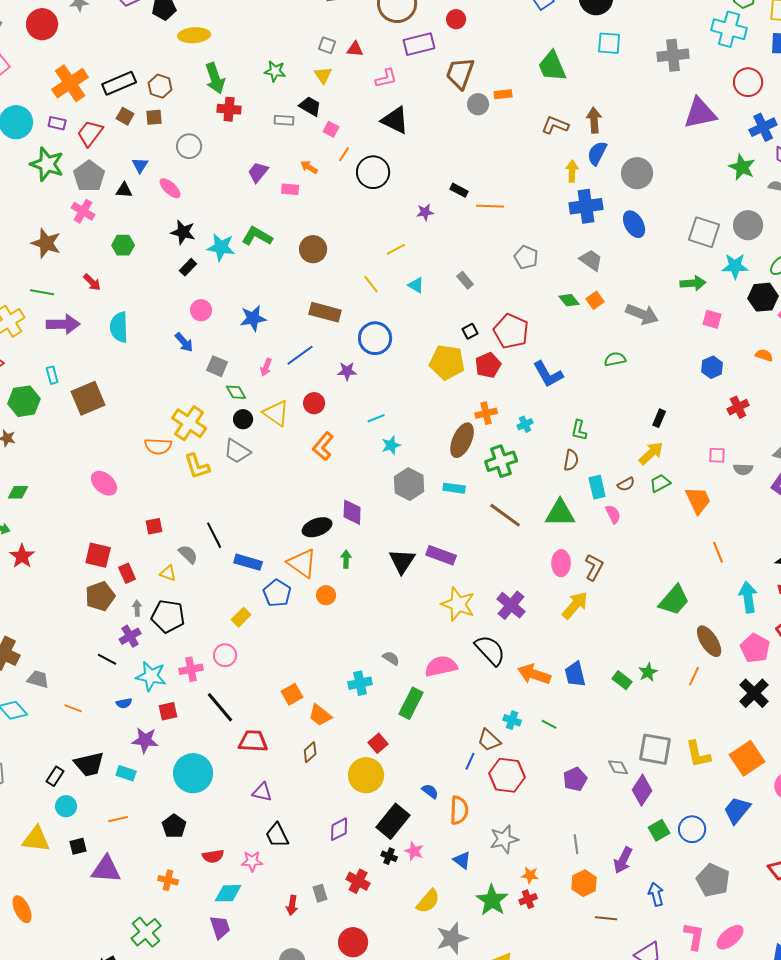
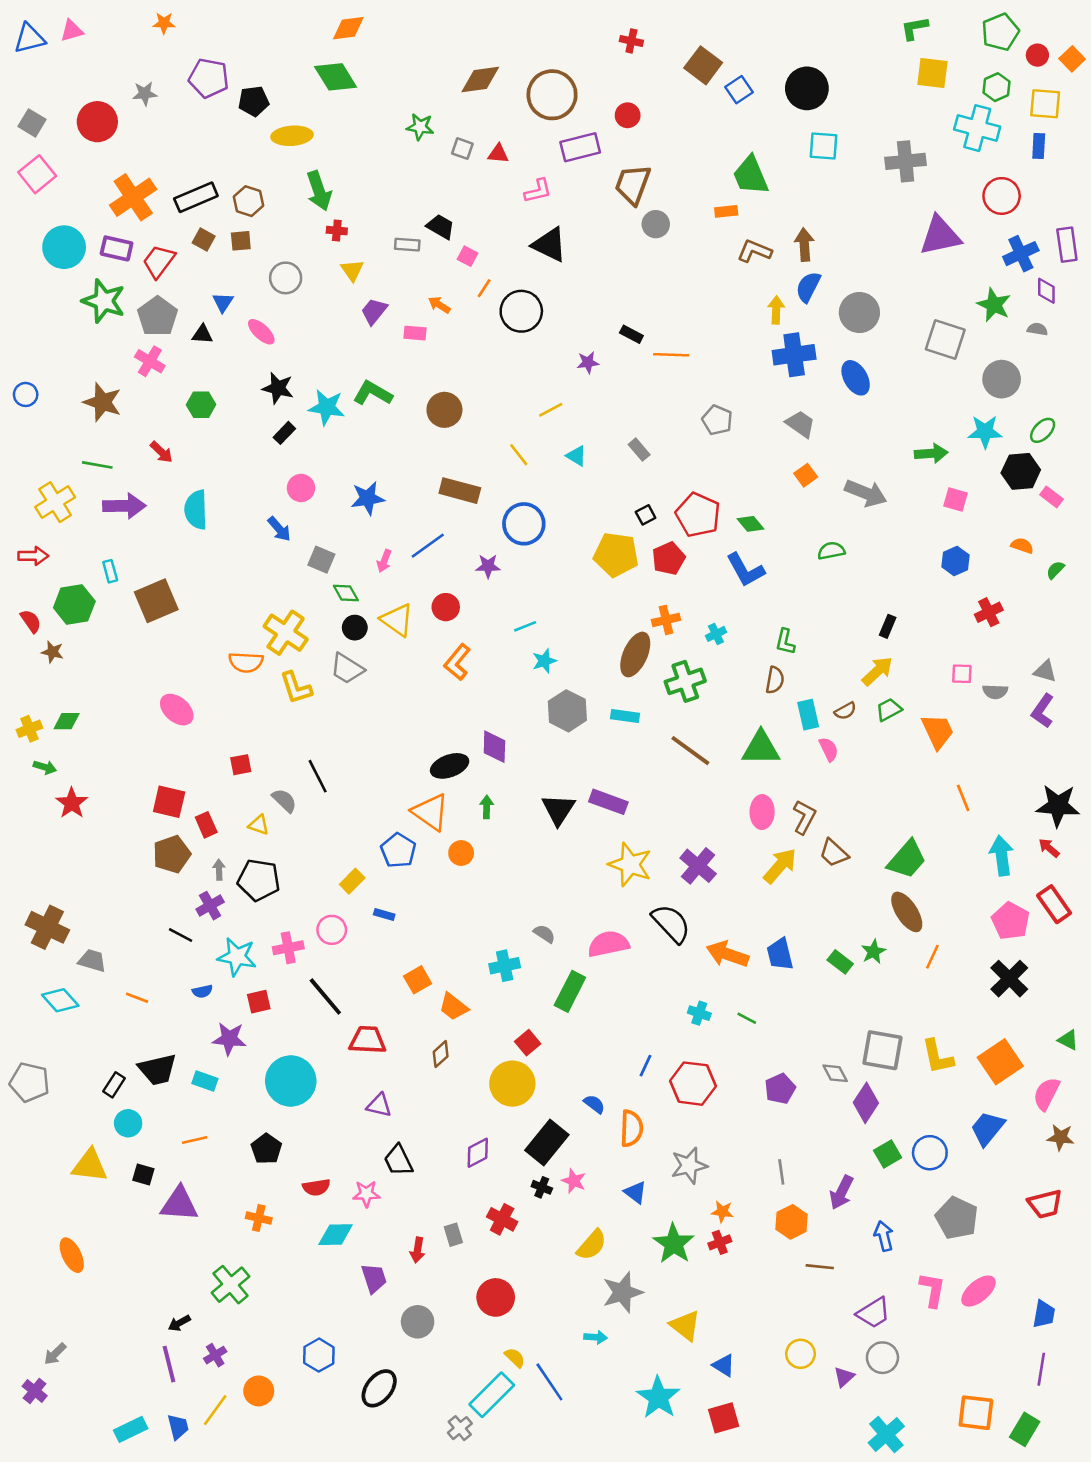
green star: (275, 71) -> (420, 127), moved
yellow triangle: (323, 75) -> (352, 270), moved
orange rectangle: (503, 94) -> (726, 211), moved
red cross: (229, 109) -> (337, 231), size x0.7
purple rectangle: (57, 123) -> (117, 248), size x1.4
gray square: (704, 232) -> (945, 339), moved
green diamond: (569, 300) -> (751, 524), moved
blue rectangle: (248, 562) -> (384, 914), moved, size x0.6
brown ellipse: (709, 641) -> (907, 912), moved
brown trapezoid: (489, 740) -> (834, 853), moved
black square: (78, 846) -> (143, 1174), turned 30
purple trapezoid: (220, 927) -> (374, 1278), moved

